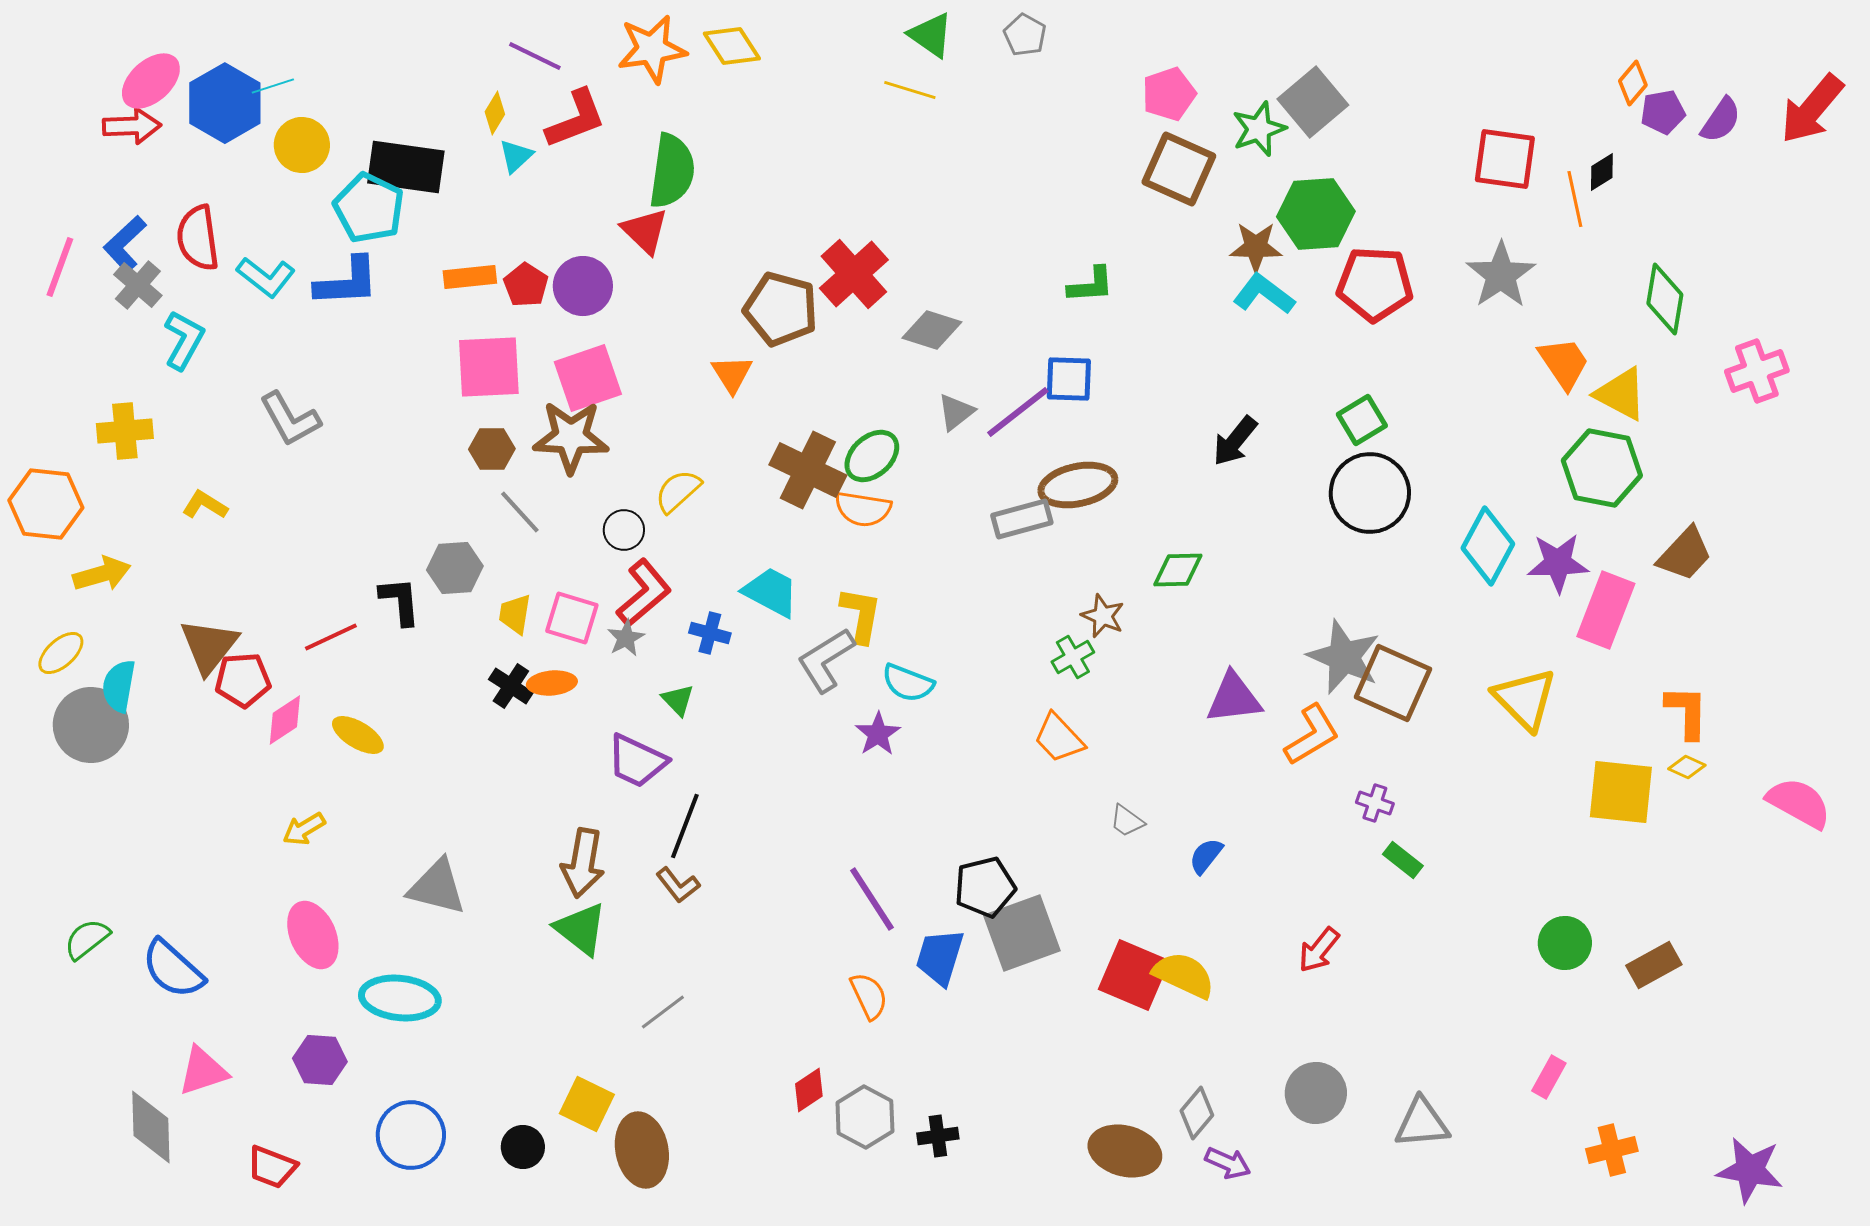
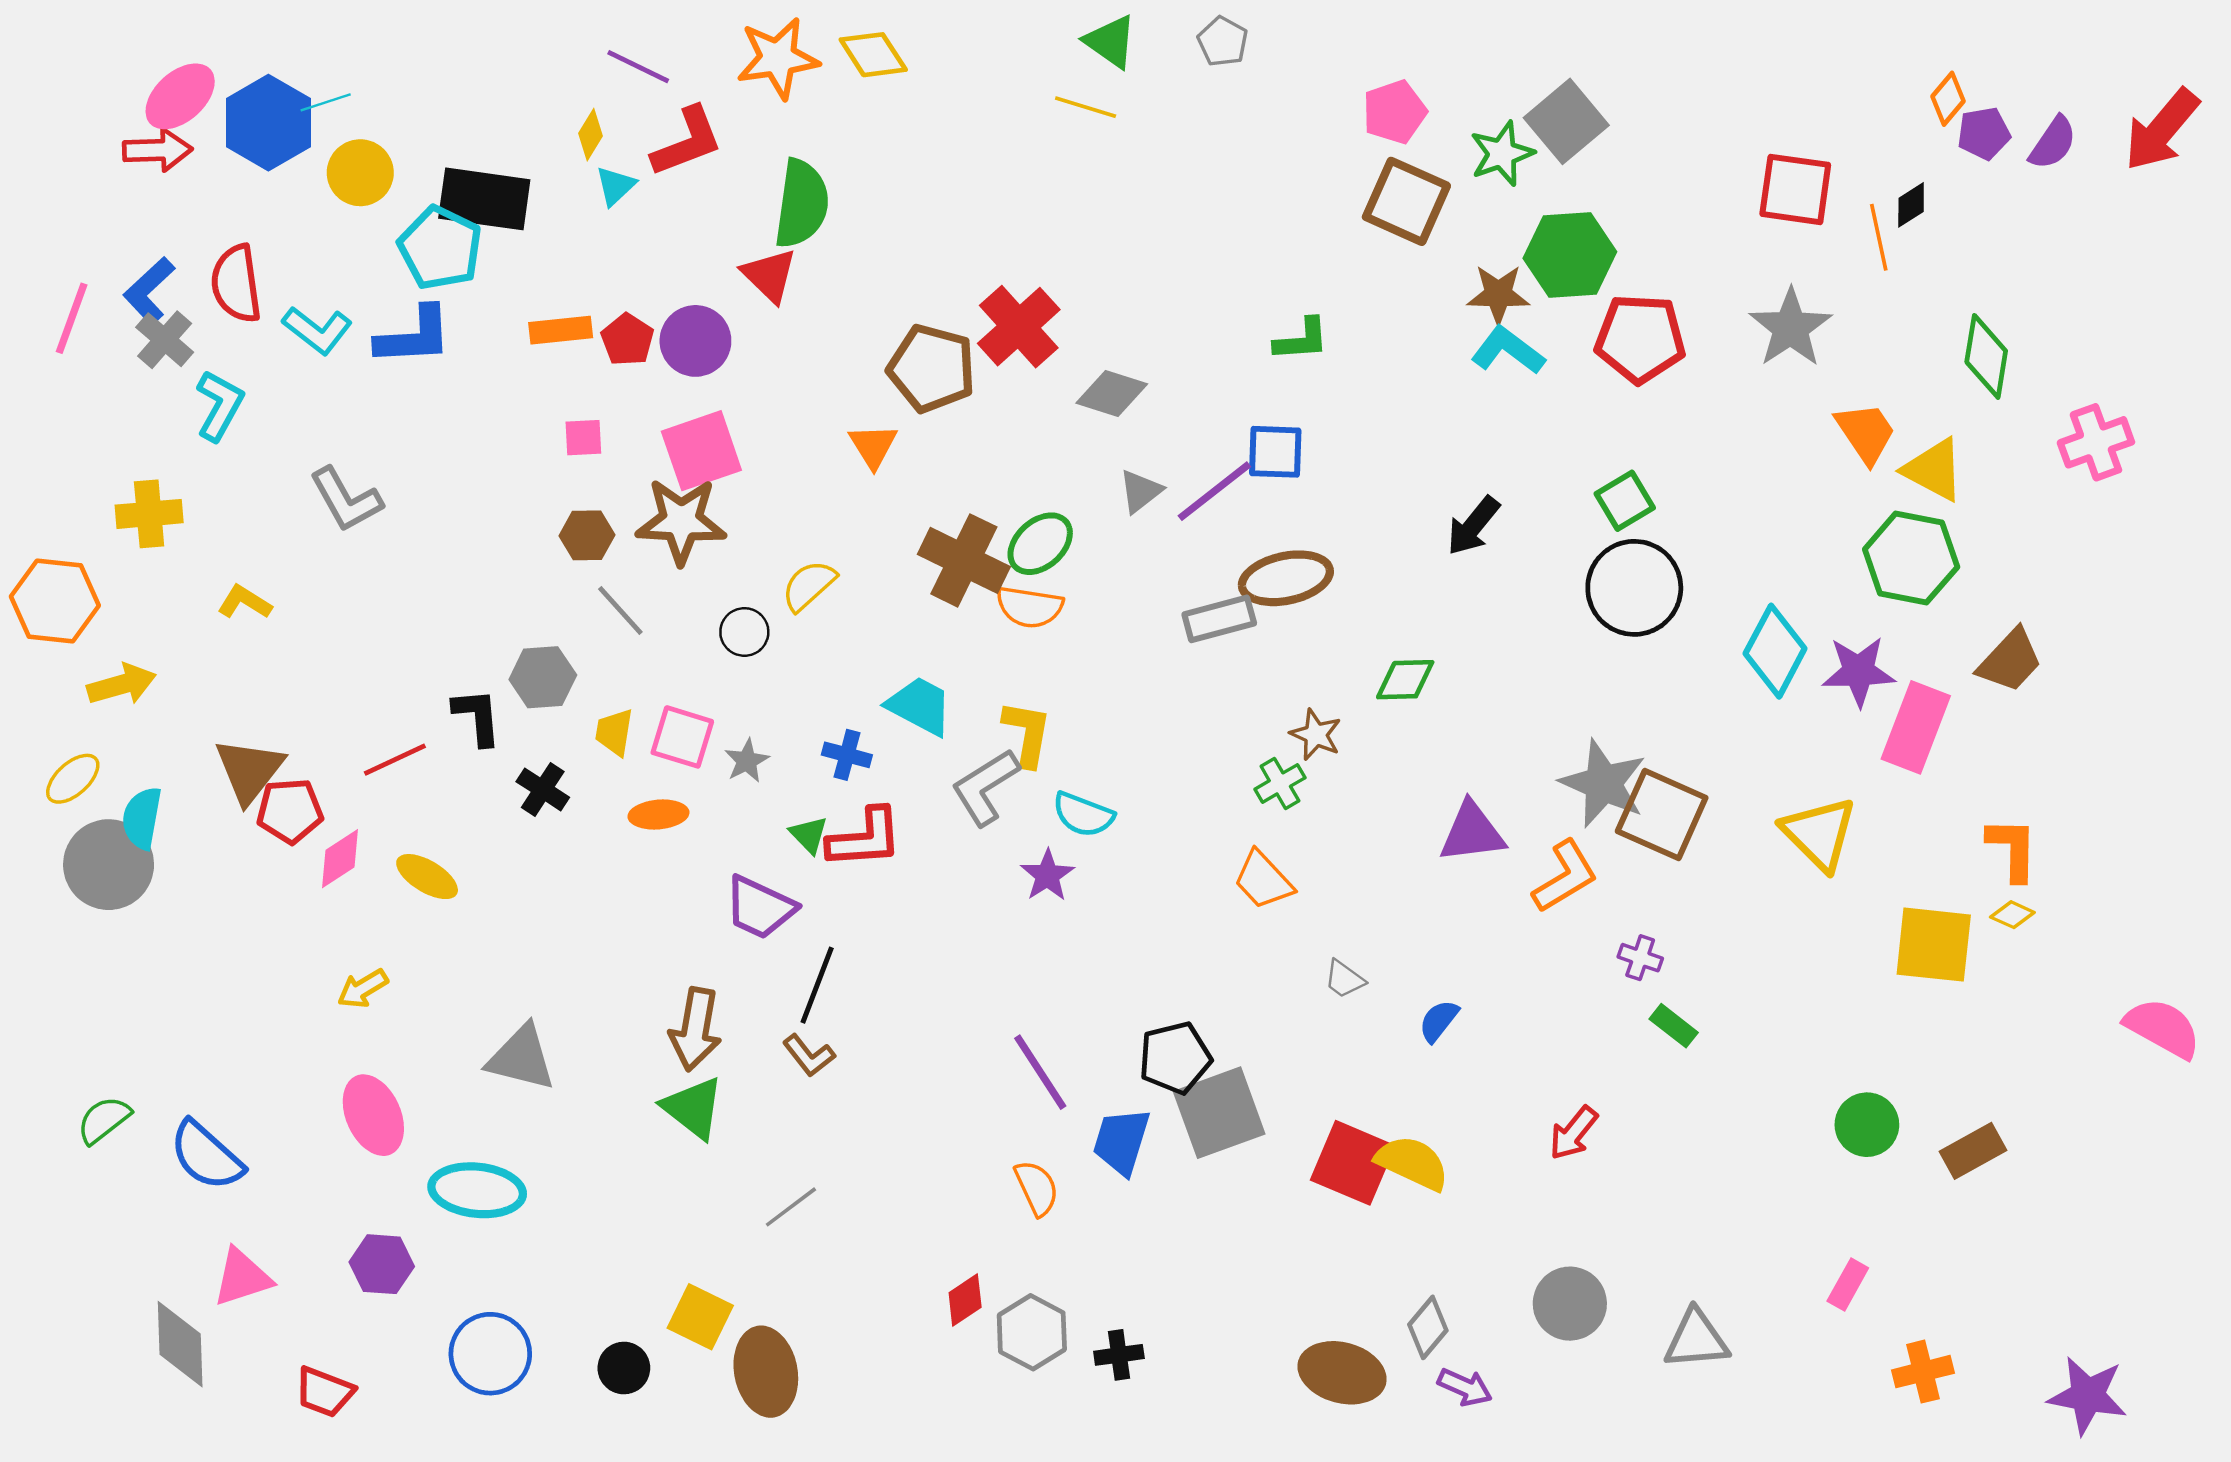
pink square: (489, 367) -> (583, 438), size x0.5
red L-shape: (644, 593) -> (865, 838), moved, turned 36
black cross: (511, 686) -> (543, 789), moved
pink semicircle: (1799, 803) -> (2163, 1028), moved

